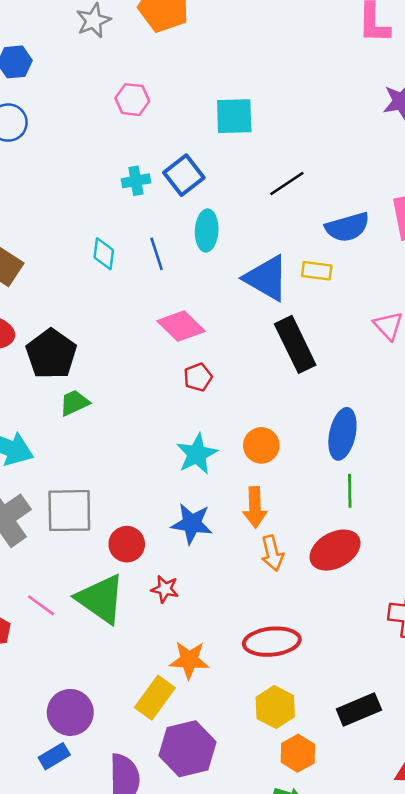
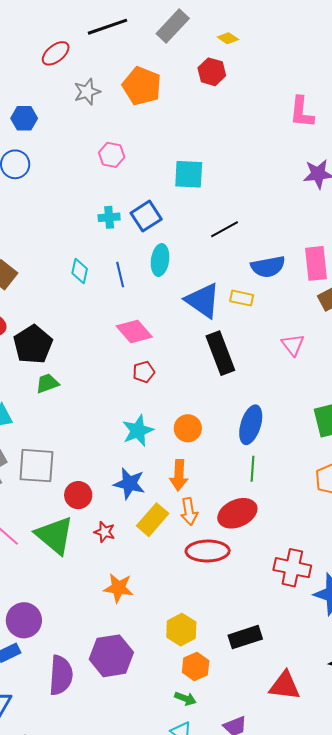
red ellipse: (272, 642) -> (208, 551), moved
yellow rectangle: (155, 698) -> (153, 520), moved

